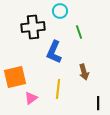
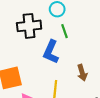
green line: (79, 32) -> (64, 31), moved

